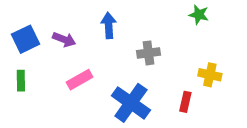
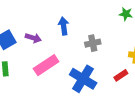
pink rectangle: (80, 80) -> (46, 65), size x1.4
red rectangle: (185, 102) -> (121, 75), turned 48

